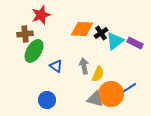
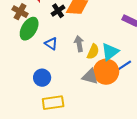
black cross: (101, 33) -> (58, 11), moved
brown cross: (25, 34) -> (20, 12), turned 35
cyan triangle: (115, 41) -> (110, 52), moved

